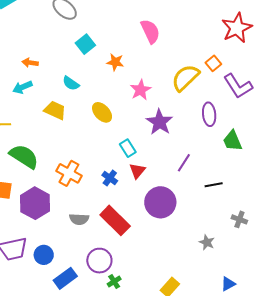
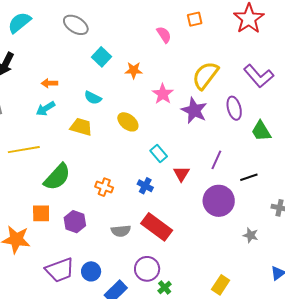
pink semicircle: (150, 31) -> (164, 35), size x0.7
orange square: (213, 63) -> (195, 19), moved, turned 35
purple star: (160, 122) -> (194, 110), moved
green semicircle: (24, 156) -> (57, 177), turned 108
red triangle: (137, 171) -> (181, 174), moved
orange cross: (69, 173) -> (104, 187), size x0.7
purple circle: (160, 202) -> (219, 201), moved
purple hexagon: (35, 203) -> (75, 222), size x0.7

